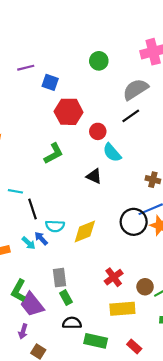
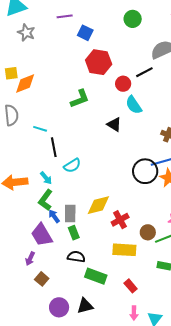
black line: (131, 116) -> (144, 72), moved
cyan semicircle: (55, 226) -> (72, 166), turned -42
yellow diamond: (85, 231) -> (98, 205), moved
blue arrow: (41, 238) -> (54, 216), moved
green L-shape: (19, 291) -> (45, 200), moved

